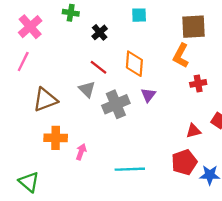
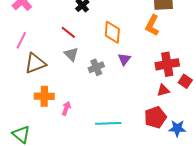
pink line: (23, 61) -> (21, 40), moved
red line: (98, 67) -> (68, 32), moved
red cross: (198, 83) -> (167, 64), moved, size x1.6
gray cross: (116, 104) -> (96, 67), size x0.7

